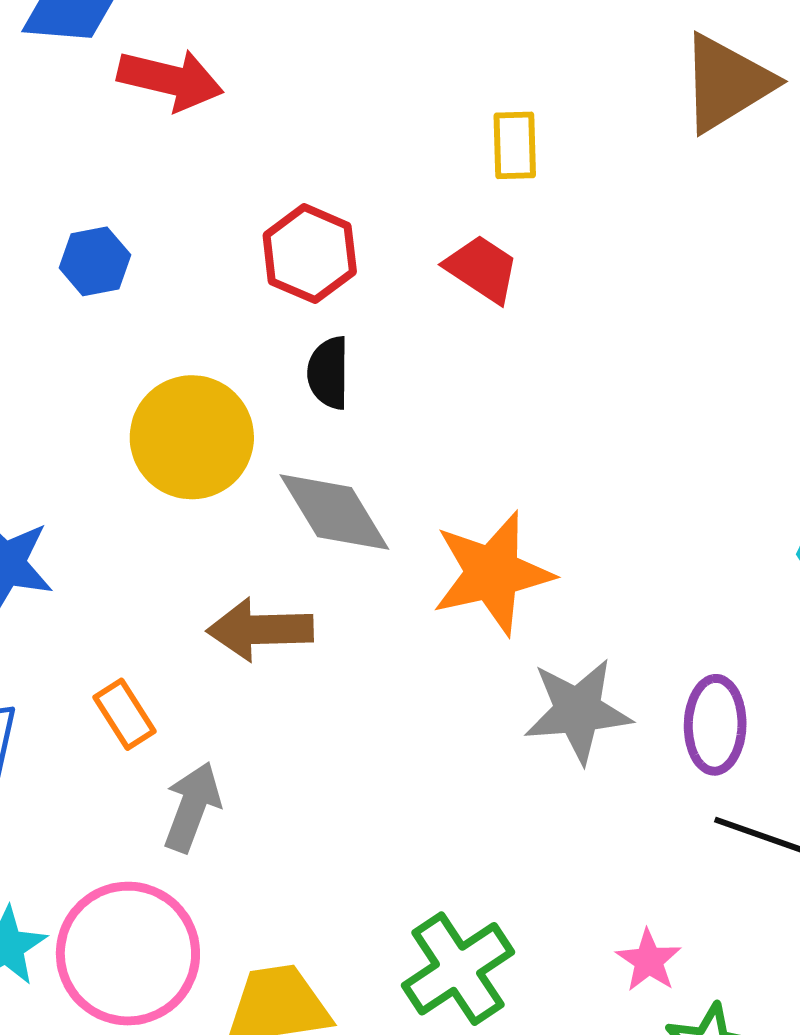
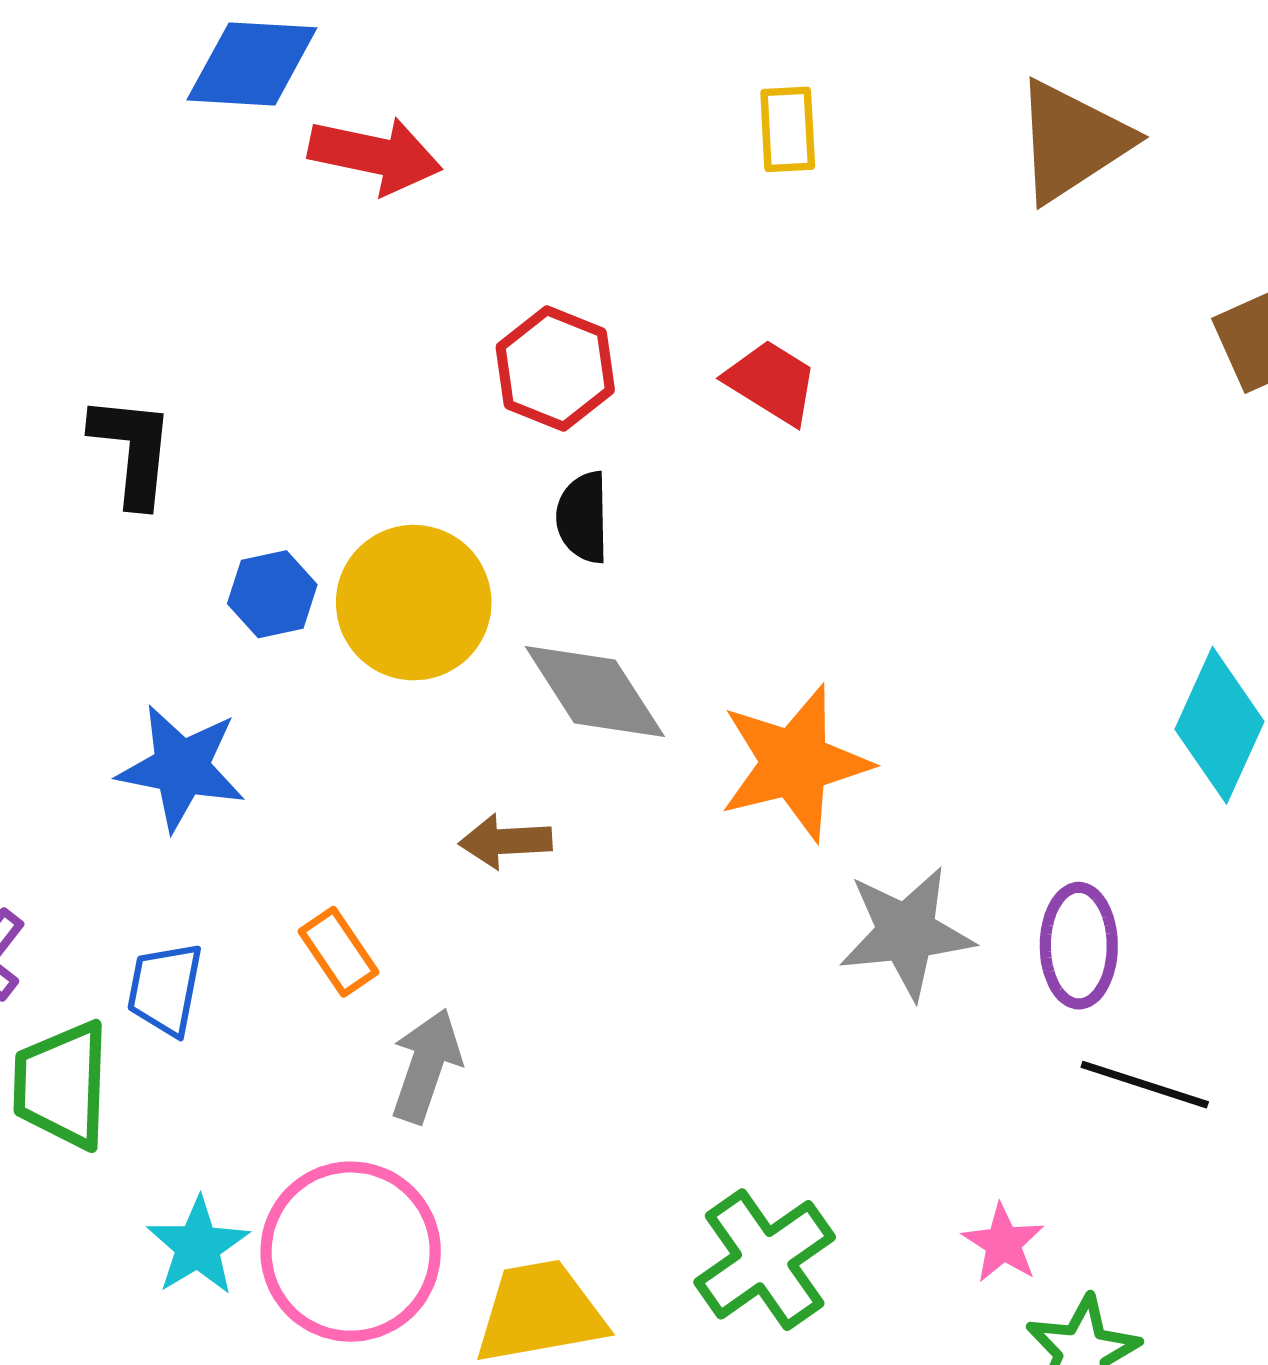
yellow rectangle: (515, 145) -> (788, 129), moved
blue hexagon: (95, 261) -> (272, 594), moved
brown arrow: (260, 630) -> (505, 841), size x0.7

